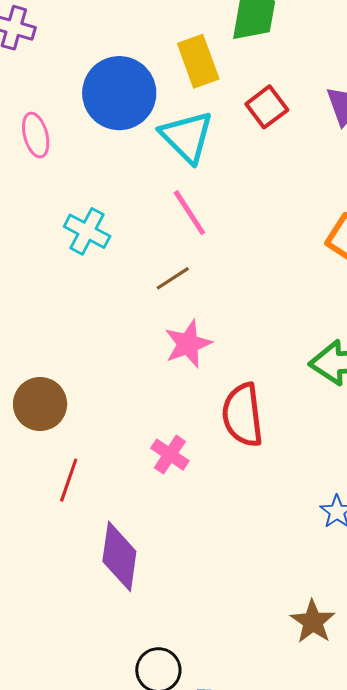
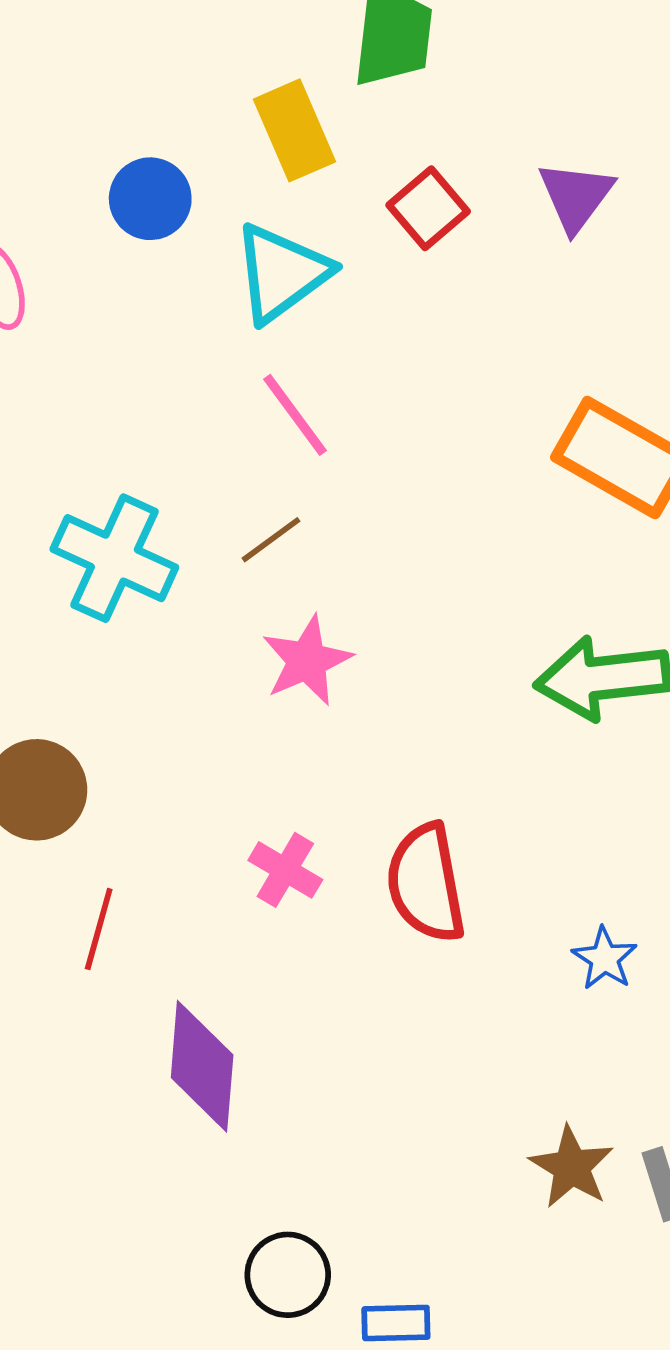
blue circle: (119, 93) -> (150, 199), size x0.6
cyan triangle: (187, 137) -> (282, 273), turned 42
cyan cross: (87, 231) -> (114, 558), moved, size x1.4
red semicircle: (243, 415) -> (426, 883), moved

